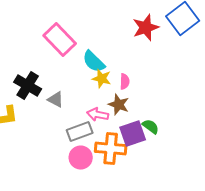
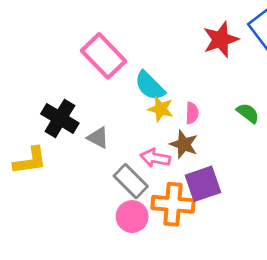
green semicircle: (151, 126) -> (248, 113), moved
gray rectangle: (80, 132) -> (131, 181), turned 65

